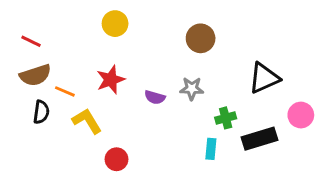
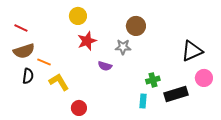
black triangle: (264, 78) -> (192, 51), moved
red star: (111, 80) -> (87, 41), moved
gray star: (192, 88) -> (123, 47), moved

